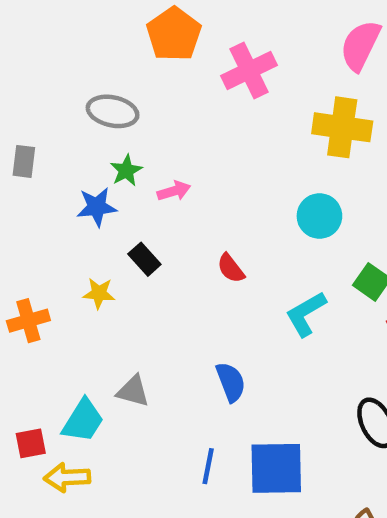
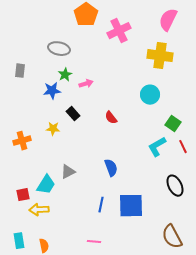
cyan L-shape: (306, 314) -> (157, 147), moved
gray triangle: (133, 391) -> (68, 172), turned -42

